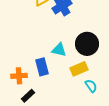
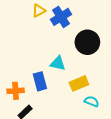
black circle: (87, 44) -> (87, 42), moved
cyan semicircle: (91, 86) -> (92, 101), turned -32

